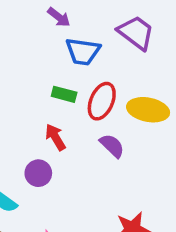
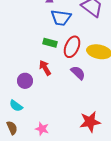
purple circle: (38, 173) -> (25, 81), moved

